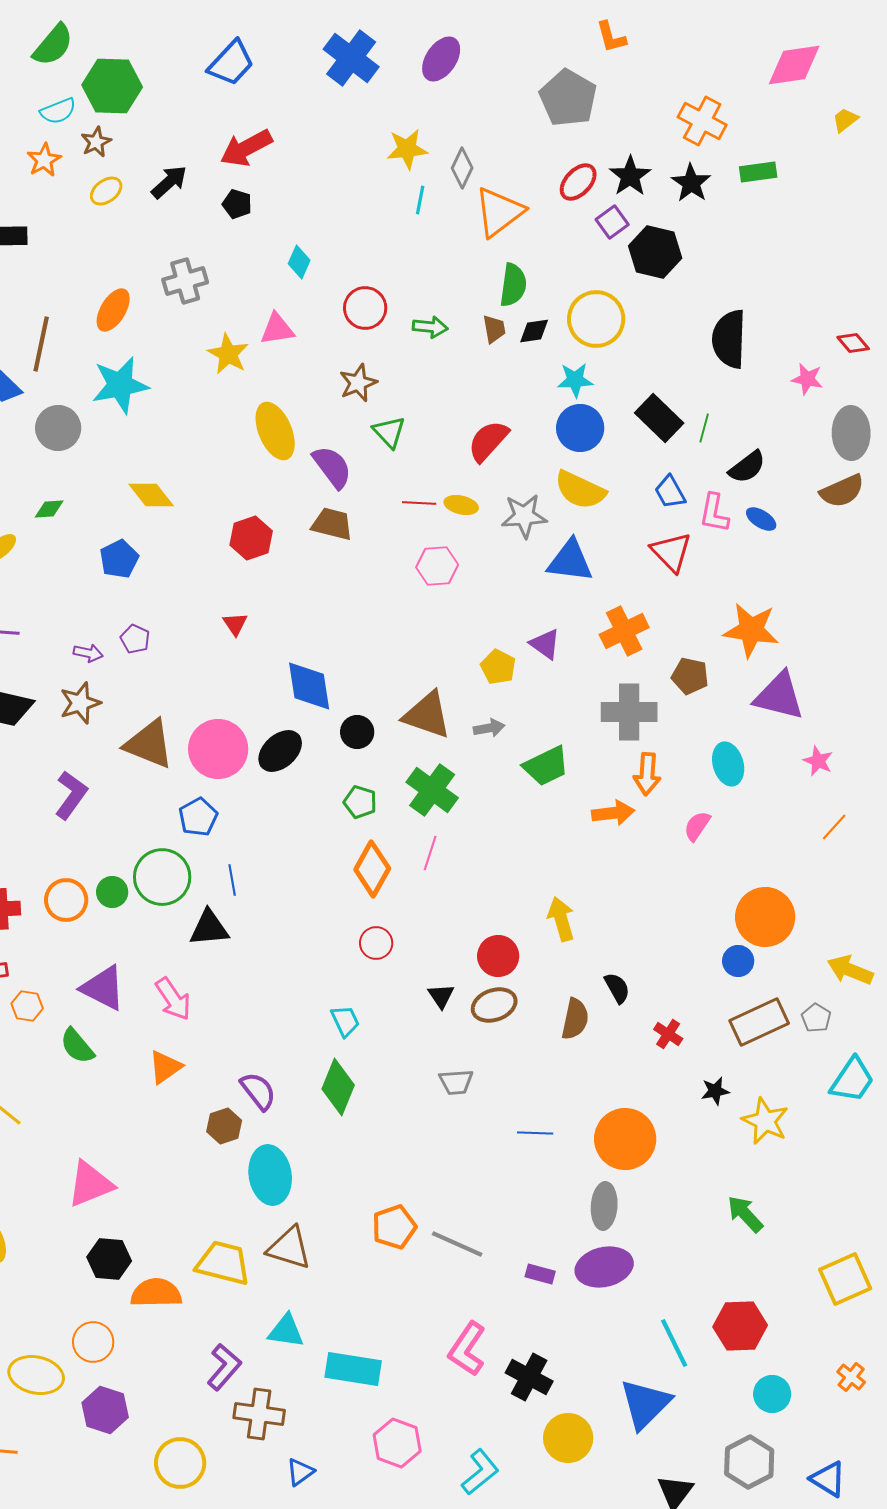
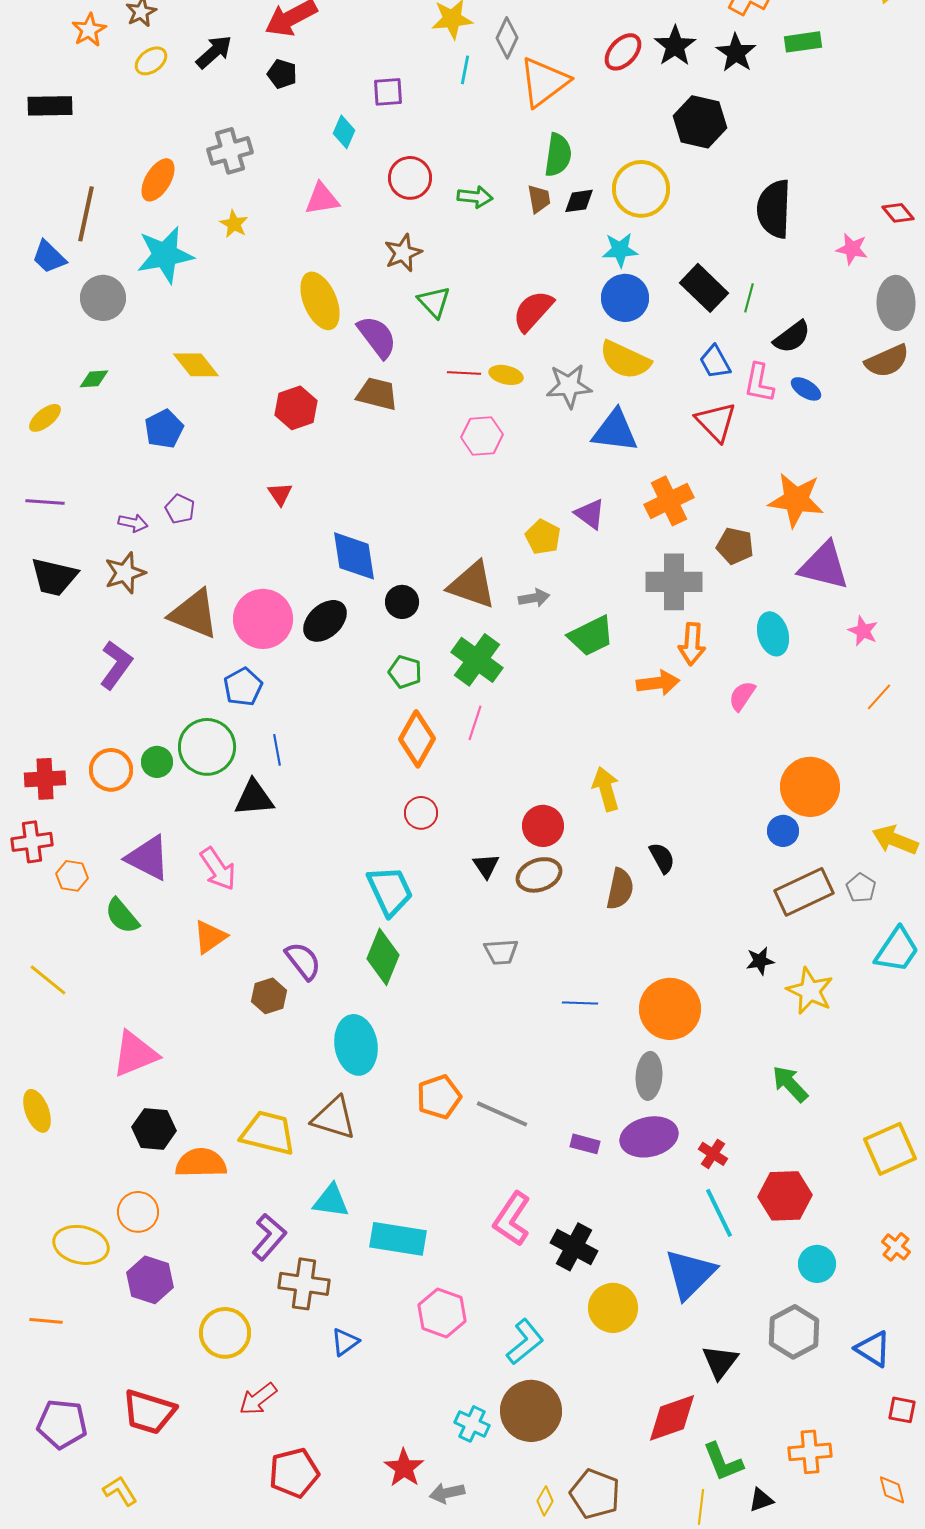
purple square: (612, 222) -> (388, 92), moved, turned 32
yellow star: (228, 354) -> (234, 224), moved, size x0.7
cyan trapezoid: (345, 1021) -> (390, 891), size x1.6
red cross: (668, 1034) -> (713, 1154), moved
cyan ellipse: (270, 1175) -> (356, 1045), moved

